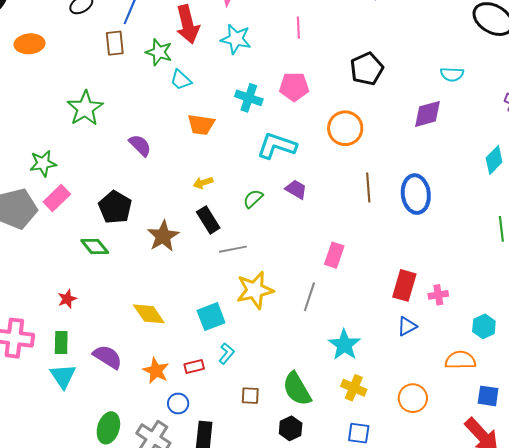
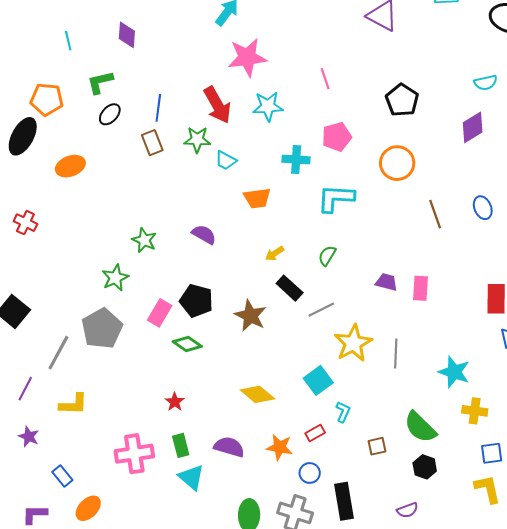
green star: (85, 108) -> (144, 240), moved, size x0.7
purple trapezoid: (296, 189) -> (387, 282), moved
blue ellipse: (416, 194) -> (483, 208), size x0.6
pink rectangle: (57, 198) -> (160, 313), moved
gray line: (309, 297) -> (396, 353), moved

